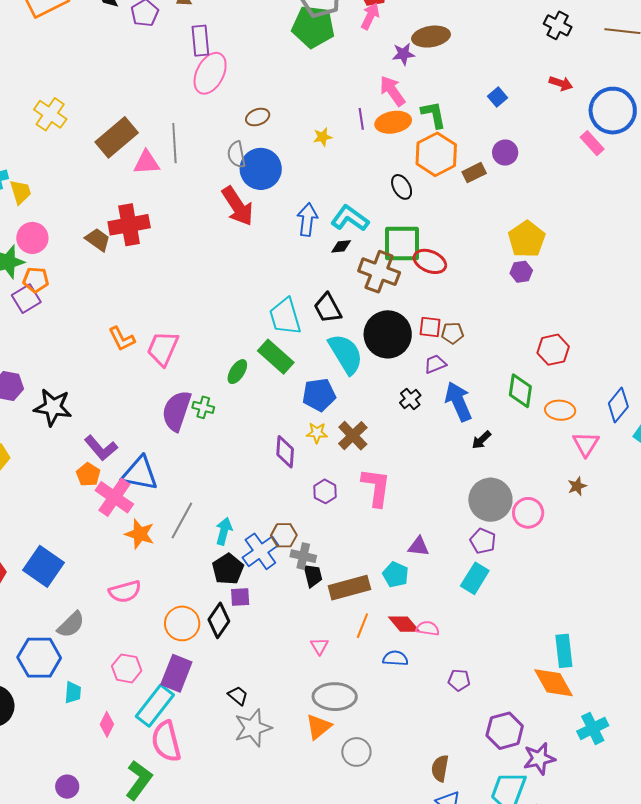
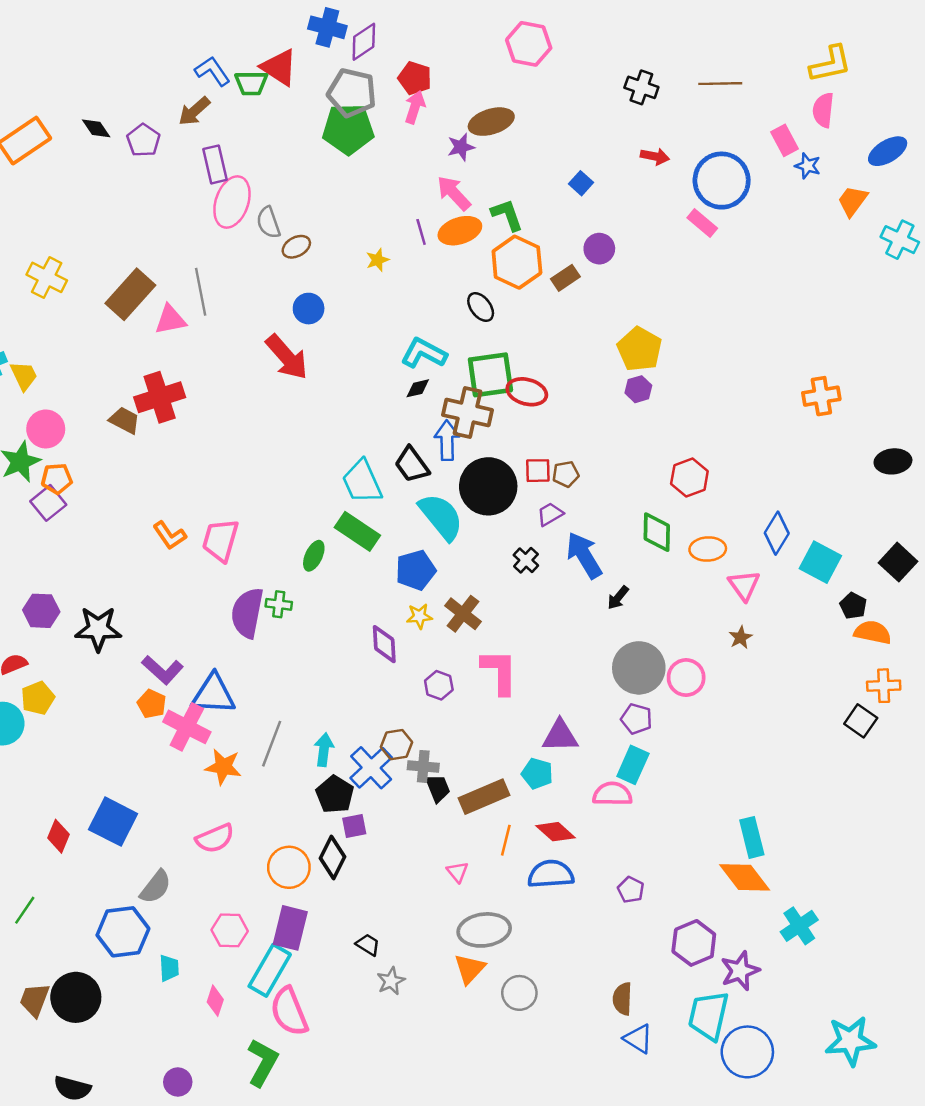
gray semicircle: (236, 155) -> (268, 223), moved
blue circle: (261, 169) -> (309, 309), size x0.6
blue arrow: (307, 220) -> (447, 440), moved
purple triangle: (419, 546) -> (560, 736), size x1.4
pink semicircle: (428, 628) -> (612, 794), moved, size x1.4
blue semicircle: (395, 658) -> (551, 874), size x1.5
purple pentagon: (459, 680) -> (631, 890), turned 30
gray star: (253, 728) -> (391, 981), size x0.6

